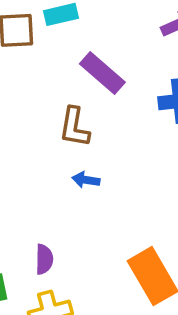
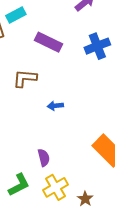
brown L-shape: (74, 127) -> (25, 78), moved, turned 100

